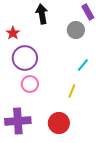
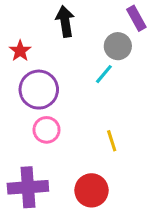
cyan line: (83, 65) -> (104, 74), moved
yellow line: (72, 91) -> (112, 141), turned -40

